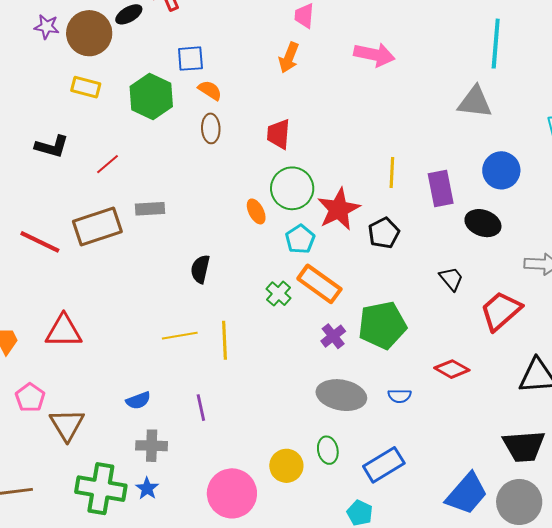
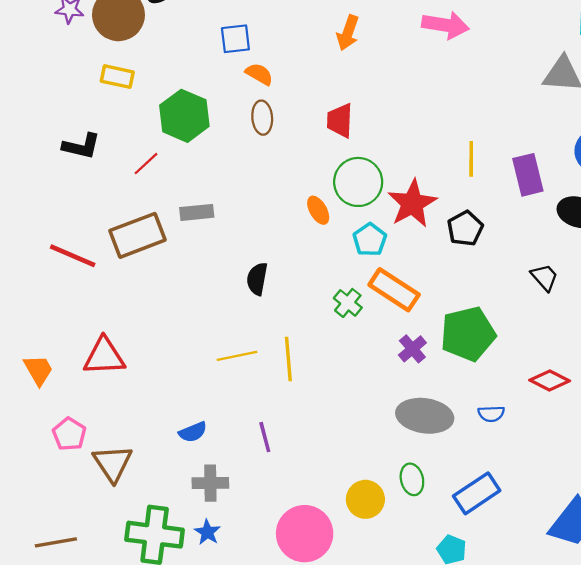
green hexagon: (151, 96) -> (184, 116), moved

